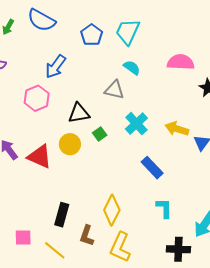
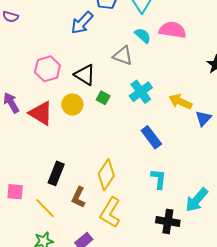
pink semicircle: (181, 62) -> (173, 30), moved
blue arrow: (56, 67) -> (82, 23), moved
pink hexagon: (37, 98) -> (47, 69), moved
black triangle: (79, 113) -> (85, 75), turned 35
green square: (100, 134) -> (103, 98), turned -32

